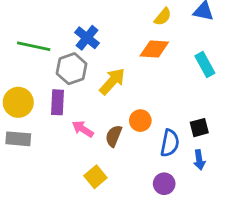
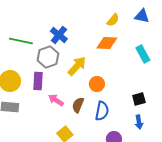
orange circle: (140, 121) -> (97, 84), moved
blue semicircle: (170, 143) -> (102, 111), moved

